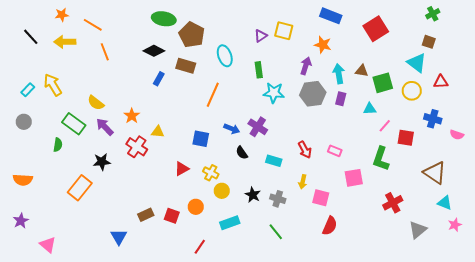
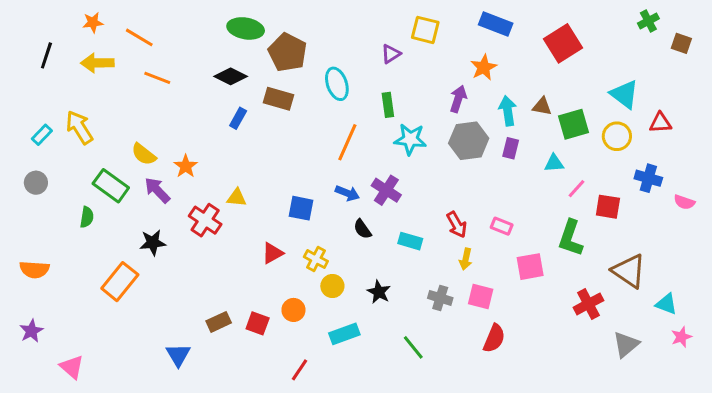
yellow square: (284, 31) -> (425, 30), moved
black line: (31, 37) -> (46, 55), turned 60
brown square: (429, 42) -> (681, 43), moved
orange star: (323, 45) -> (484, 67), turned 30
orange line: (105, 52) -> (157, 78), turned -48
orange line: (213, 95) -> (347, 142), moved
orange star: (132, 116) -> (186, 166), moved
brown triangle: (435, 173) -> (629, 271), moved
yellow arrow: (303, 182) -> (466, 259), moved
gray cross: (278, 199) -> (440, 298), moved

